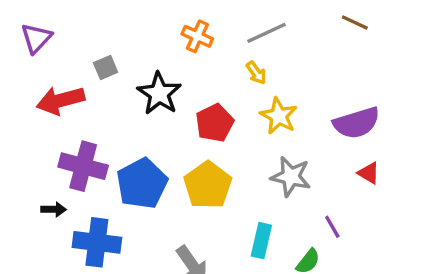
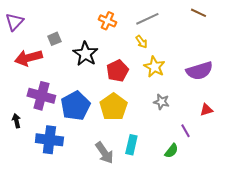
red triangle: (369, 173) -> (206, 110), moved, turned -48
gray star: (291, 177) -> (161, 102), size x0.7
black arrow: (54, 209) -> (16, 121), moved, turned -104
cyan rectangle: (261, 241) -> (131, 145), moved

